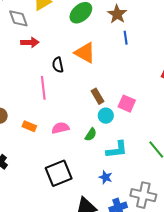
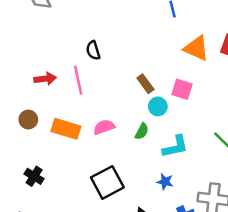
red arrow: (30, 42) -> (45, 79), moved
orange triangle: (85, 53) -> (196, 48), moved
orange rectangle: (29, 126) -> (66, 129), size x1.6

